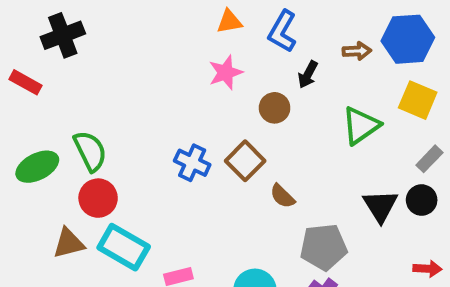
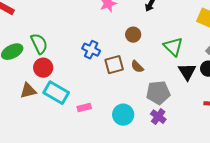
brown circle: (275, 108) -> (133, 35), moved
green triangle: (361, 125) -> (173, 47), moved, turned -40
brown square: (245, 161) -> (114, 65), moved, turned 30

